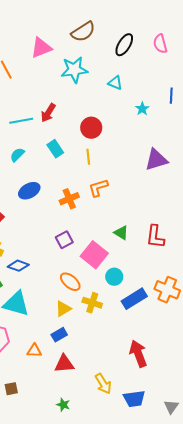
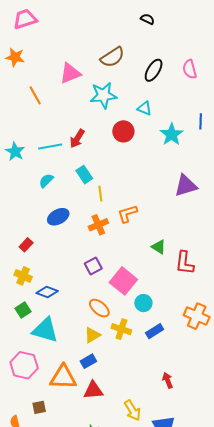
cyan star: (142, 109) -> (172, 134), size x1.6
red circle: (91, 128) -> (123, 131), moved
yellow line: (88, 157) -> (100, 194), moved
green triangle: (121, 233) -> (159, 247), moved
blue rectangle: (134, 299) -> (155, 331), moved, size x0.7
orange triangle: (34, 351) -> (63, 377), size x1.8
red arrow: (138, 354) -> (168, 380), size x0.6
brown square: (11, 389) -> (39, 407), moved

